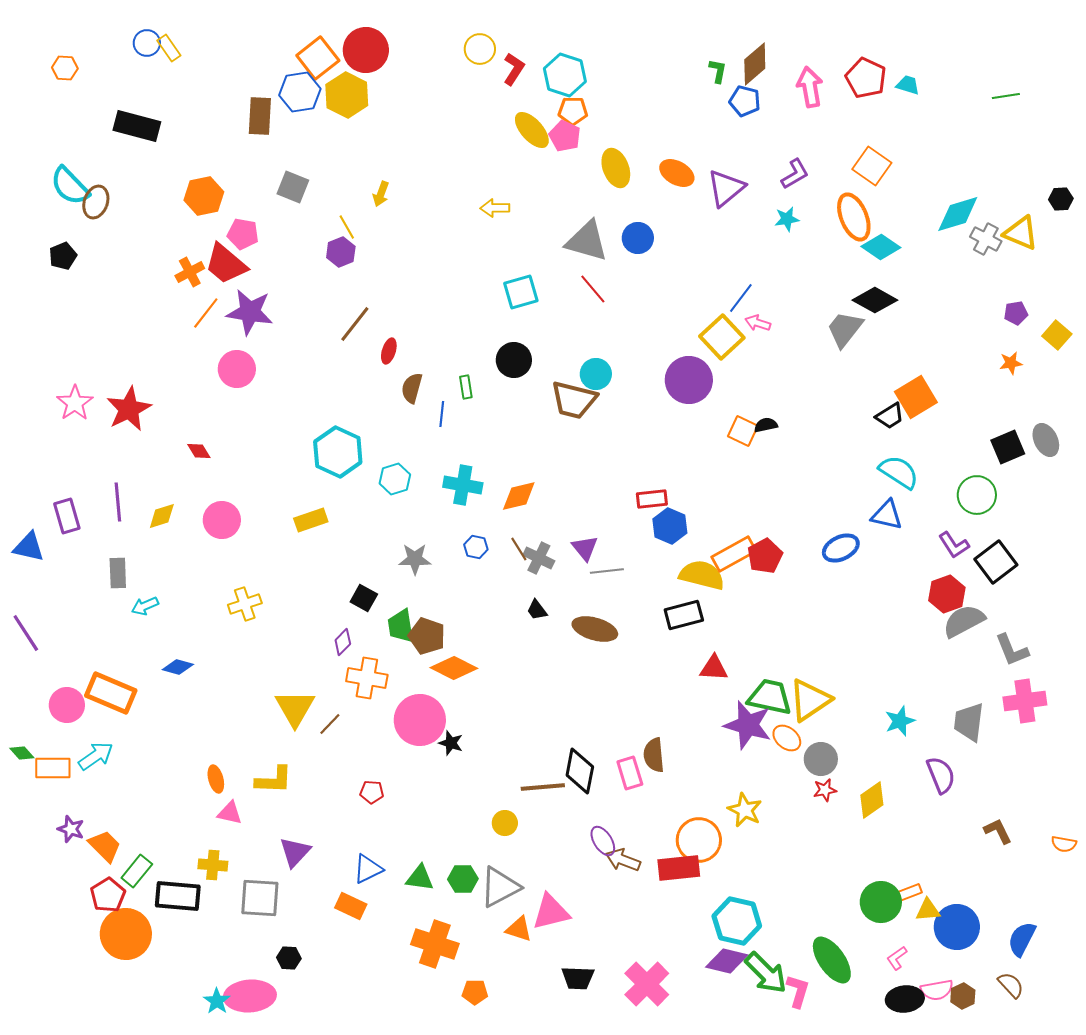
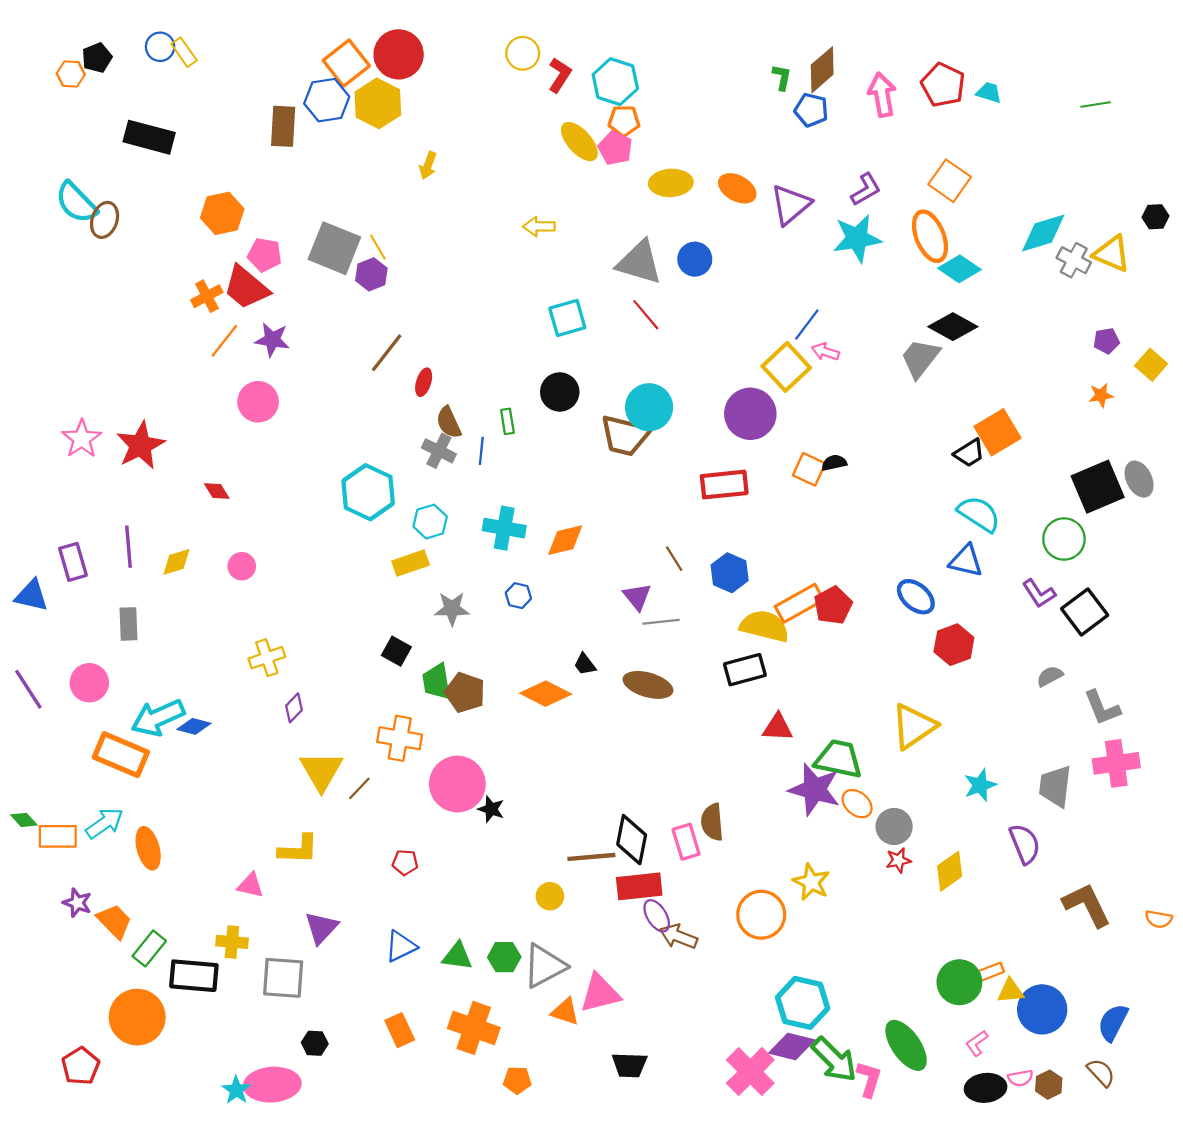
yellow ellipse: (616, 168) -> (671, 183), turned -72
gray square: (293, 187) -> (334, 248), moved, size x1.5
yellow arrow: (381, 194) -> (428, 165), moved
cyan star: (787, 219) -> (857, 238), size x1.8
black pentagon: (63, 256) -> (97, 58), moved
purple star: (250, 312) -> (272, 340), size x0.7
cyan circle: (596, 374) -> (649, 407), size x1.4
brown semicircle: (412, 388) -> (449, 422), turned -40
black square: (1008, 447) -> (1098, 487), size x1.4
red rectangle: (652, 499) -> (724, 485), moved, size x1.4
pink circle: (222, 520) -> (242, 566), size x0.7
yellow rectangle: (311, 520) -> (411, 563), moved
blue ellipse: (841, 548) -> (916, 597), turned 66
brown line: (519, 549) -> (674, 559), moved
gray cross: (539, 558) -> (439, 451), moved
red hexagon: (947, 594) -> (954, 645), moved
cyan arrow: (145, 606) -> (158, 718), moved, size x1.8
gray semicircle: (964, 621) -> (1050, 676), size x0.6
purple diamond: (343, 642) -> (294, 708), moved
orange diamond: (454, 668) -> (546, 694), moved
yellow triangle: (810, 700) -> (914, 726), moved
pink circle: (67, 705) -> (89, 683), moved
orange ellipse: (216, 779) -> (148, 848), moved, size x1.4
brown L-shape: (998, 831) -> (1087, 905), size x1.6
red rectangle: (679, 868) -> (639, 886), moved
red pentagon: (108, 895) -> (81, 1066), moved
orange rectangle: (351, 906) -> (400, 1030), moved, turned 40
pink cross: (647, 984) -> (750, 1072), moved
pink semicircle: (937, 990) -> (1020, 1078), size x0.7

